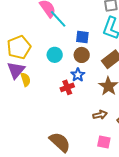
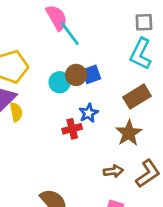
blue square: (82, 37) -> (91, 74), moved, turned -32
brown circle: (82, 55) -> (76, 75), moved

